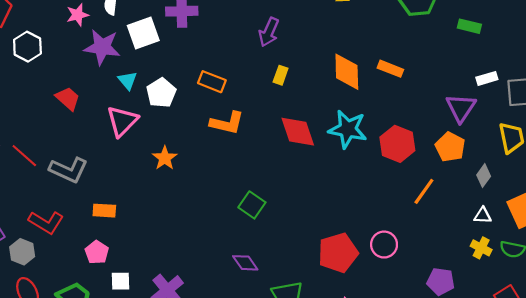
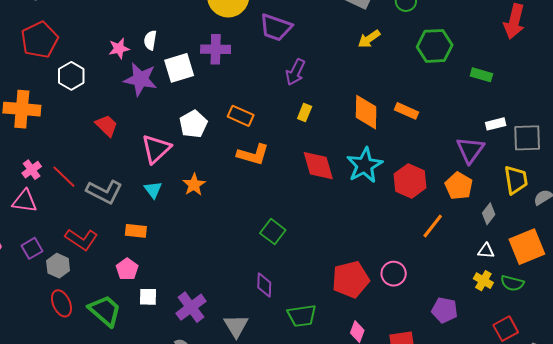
cyan triangle: (128, 80) -> (153, 190), moved
cyan star: (348, 129) -> (365, 165), turned 30
purple diamond: (245, 263) -> (264, 285), turned 35

